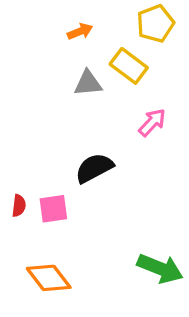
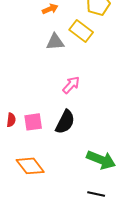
pink arrow: (152, 122) -> (71, 85), moved
black semicircle: (94, 168) -> (65, 122), moved, turned 145

